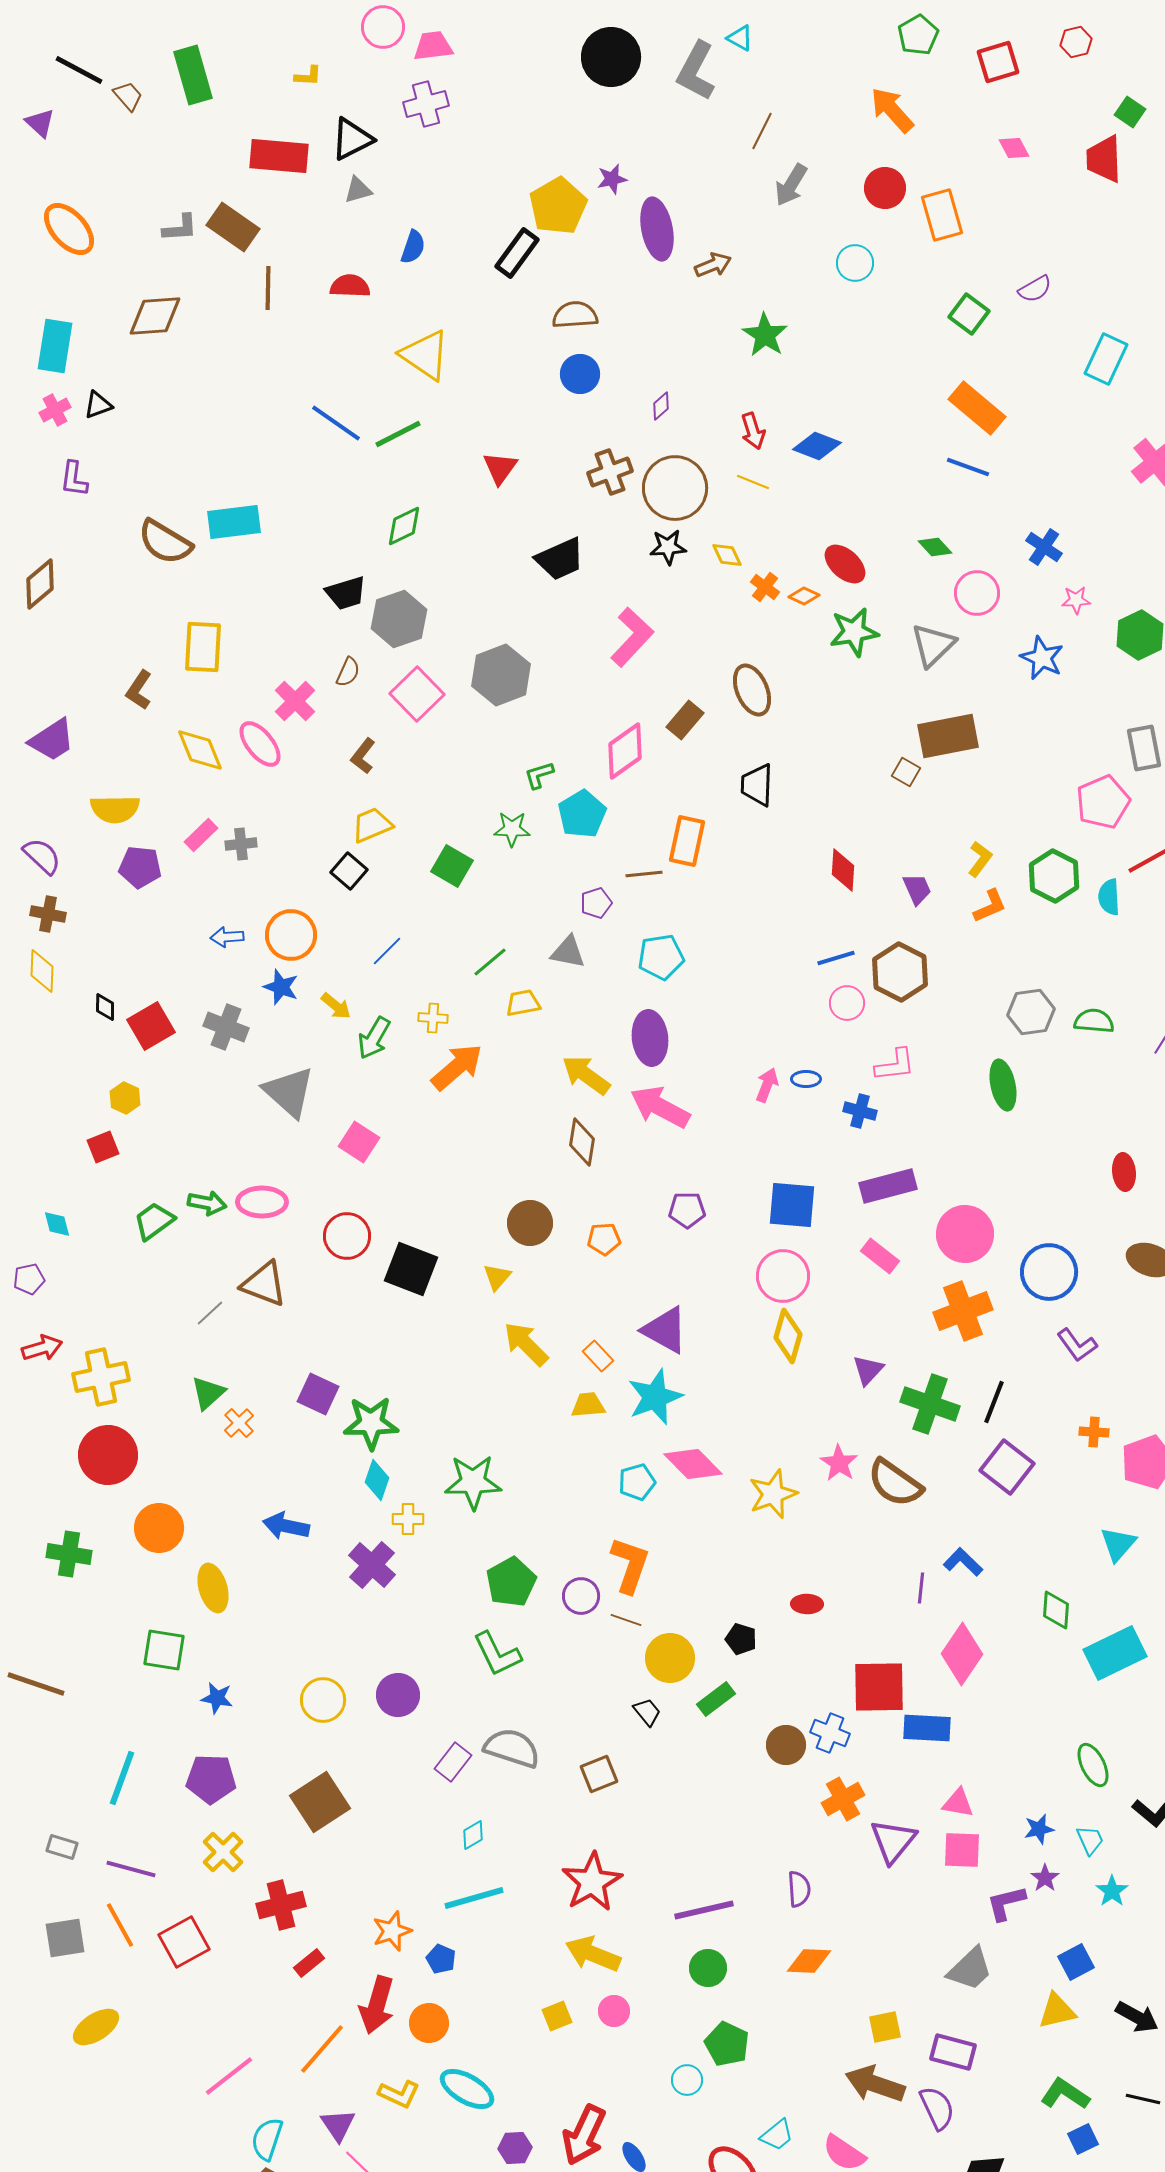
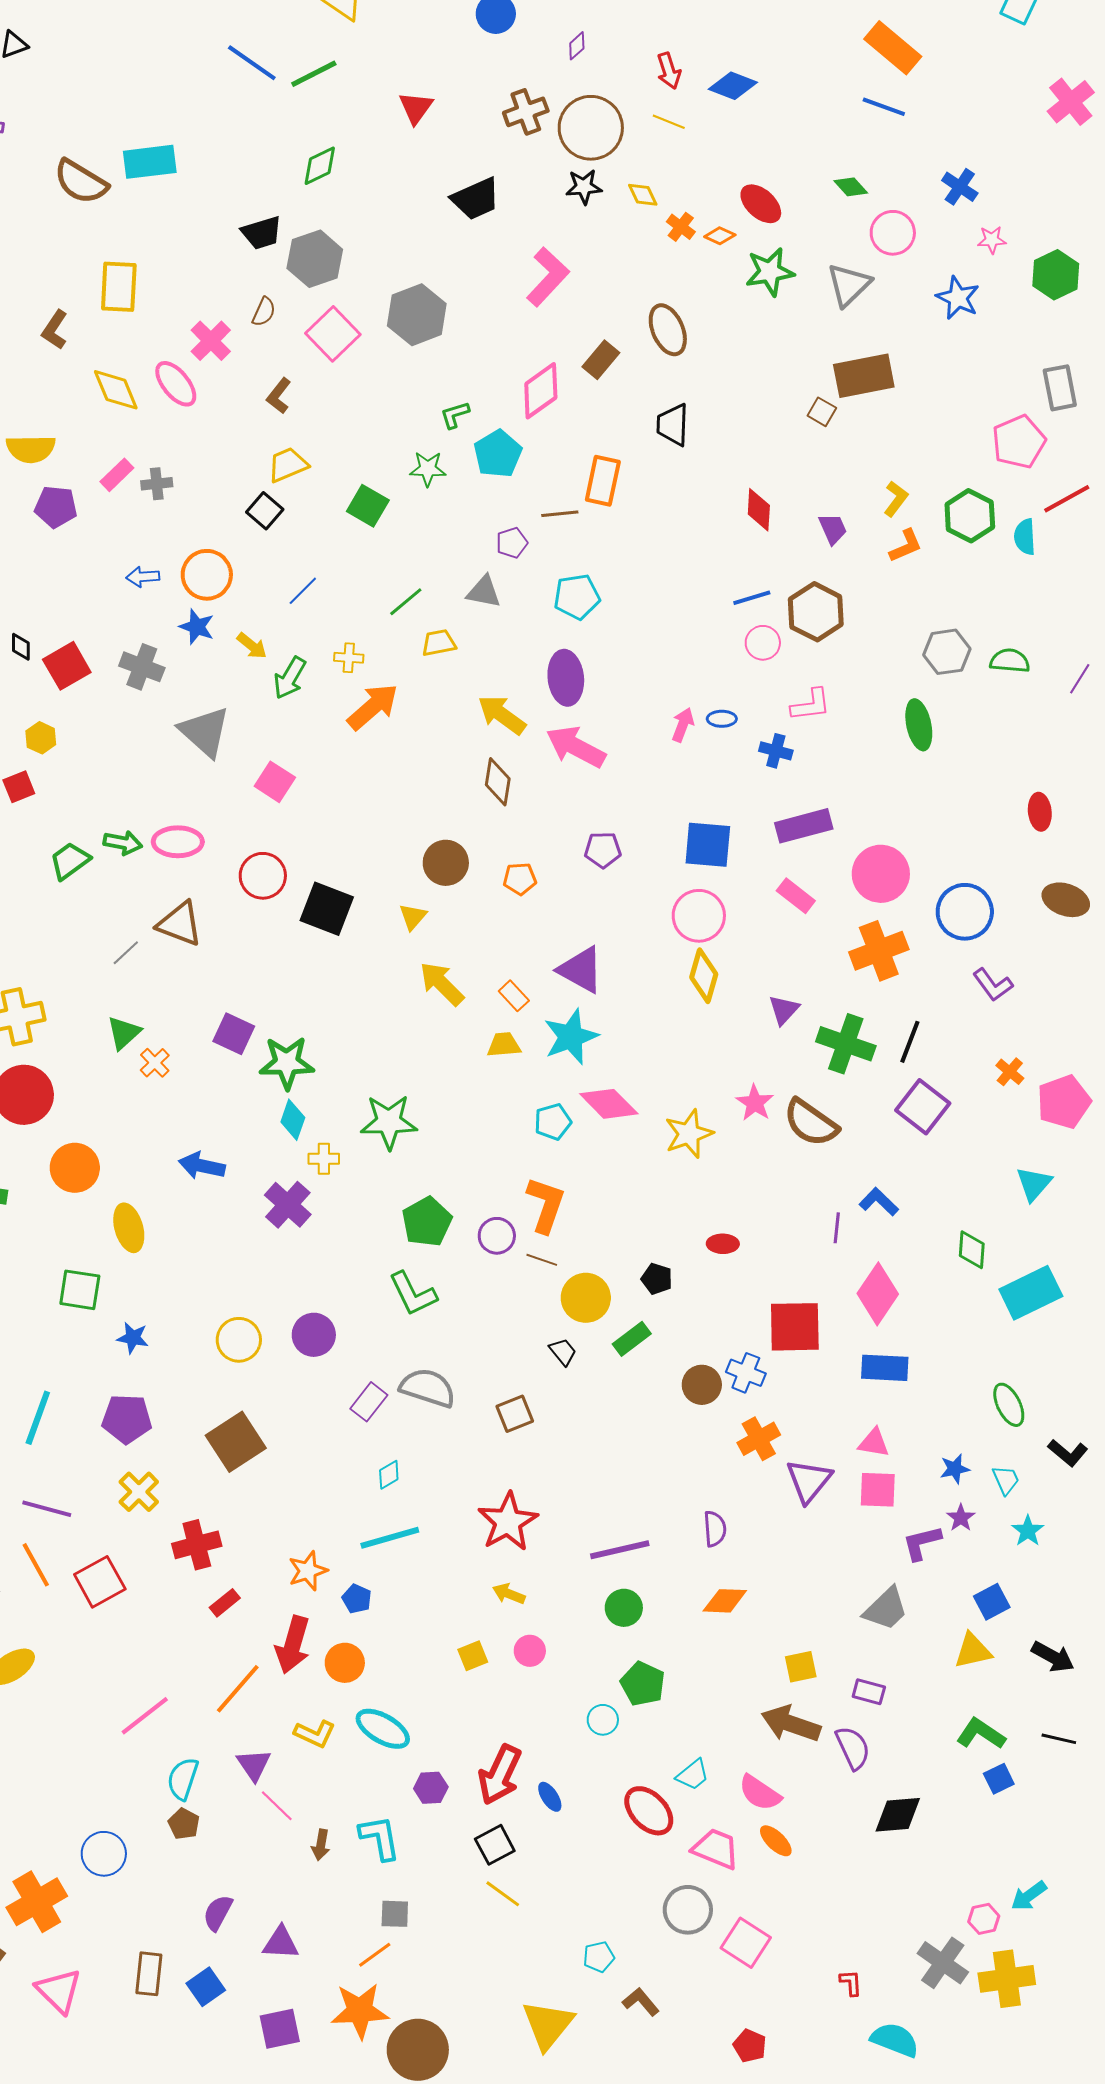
orange cross: (1094, 1432) -> (1010, 1072), turned 36
blue rectangle: (927, 1728) -> (885, 1368), moved
yellow arrow: (593, 1954) -> (509, 1594), size x0.6
purple rectangle: (953, 2052) -> (869, 1692), size x0.7

